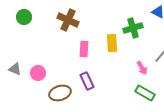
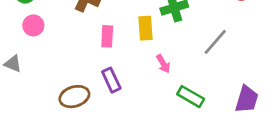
pink arrow: (142, 68) -> (163, 64), moved
pink circle: (38, 73) -> (33, 25), moved

